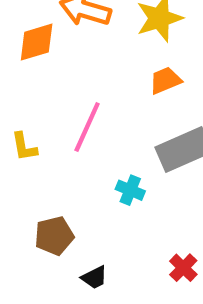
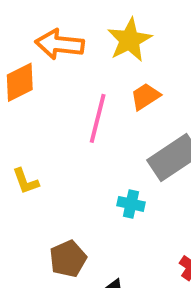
pink line: (87, 127) -> (98, 118), moved

